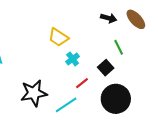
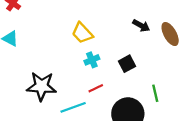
green line: (119, 47) -> (155, 93), moved
black square: (106, 68) -> (127, 64), moved

